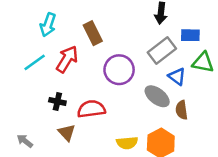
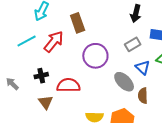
gray rectangle: (162, 50) -> (133, 44), size x0.7
black cross: (57, 101) -> (41, 76), turned -32
gray arrow: (25, 141) -> (12, 84), moved

